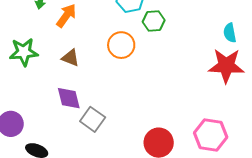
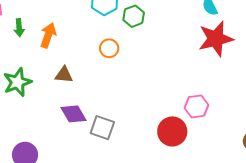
orange circle: (121, 45) -> (109, 48), size x0.7
pink hexagon: (211, 135) -> (197, 106), moved, size x0.7

